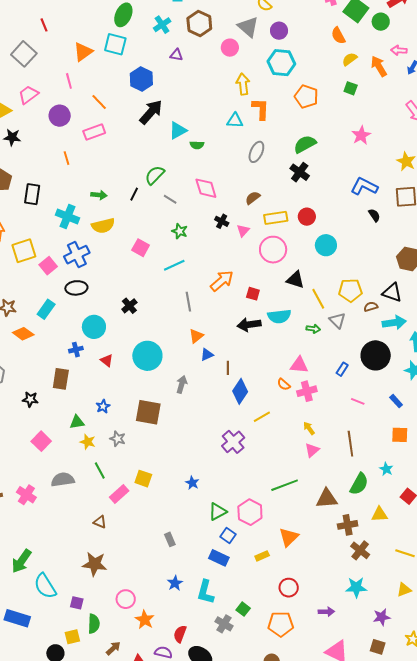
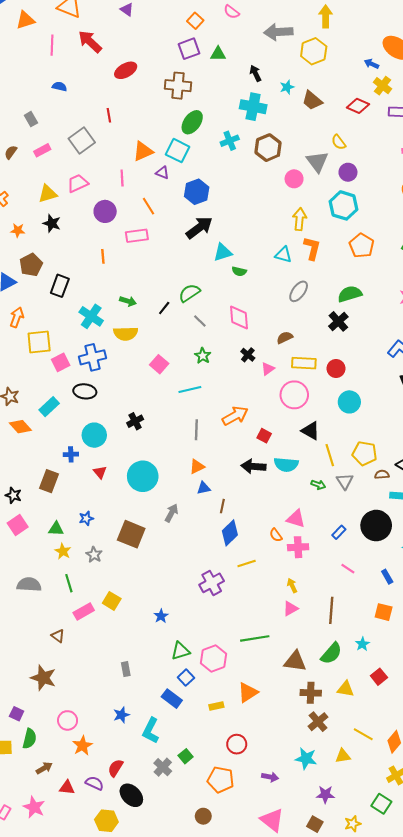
purple triangle: (176, 55) -> (162, 173), moved
pink square: (41, 441) -> (18, 525), moved
yellow triangle: (404, 590) -> (343, 756), moved

